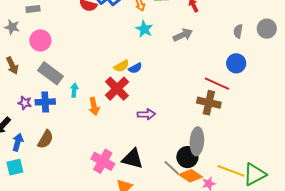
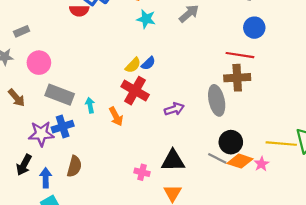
purple star: (25, 103) -> (41, 134), size x1.6
gray ellipse: (197, 141) -> (217, 100), moved
pink cross: (103, 161) -> (142, 172), size x0.6

